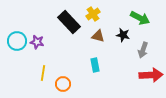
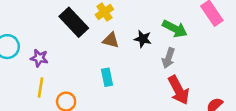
green arrow: (140, 18) -> (175, 29), moved
purple star: (37, 42) -> (39, 58), moved
red arrow: (151, 75) -> (179, 90), turned 65

